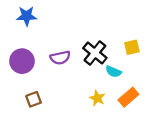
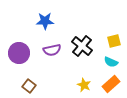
blue star: (27, 16) -> (45, 21), moved
cyan semicircle: (113, 72) -> (111, 62), moved
brown square: (34, 99) -> (29, 86), turned -32

